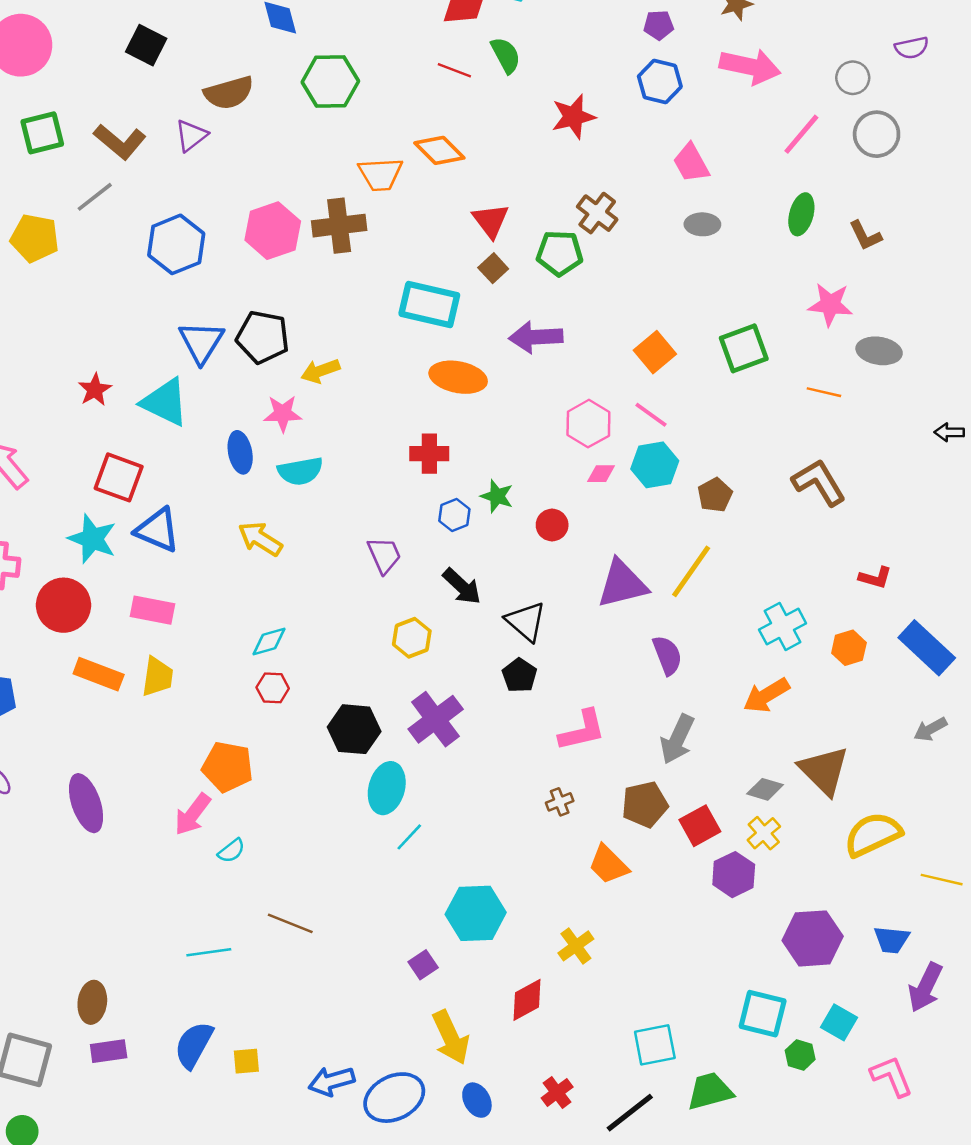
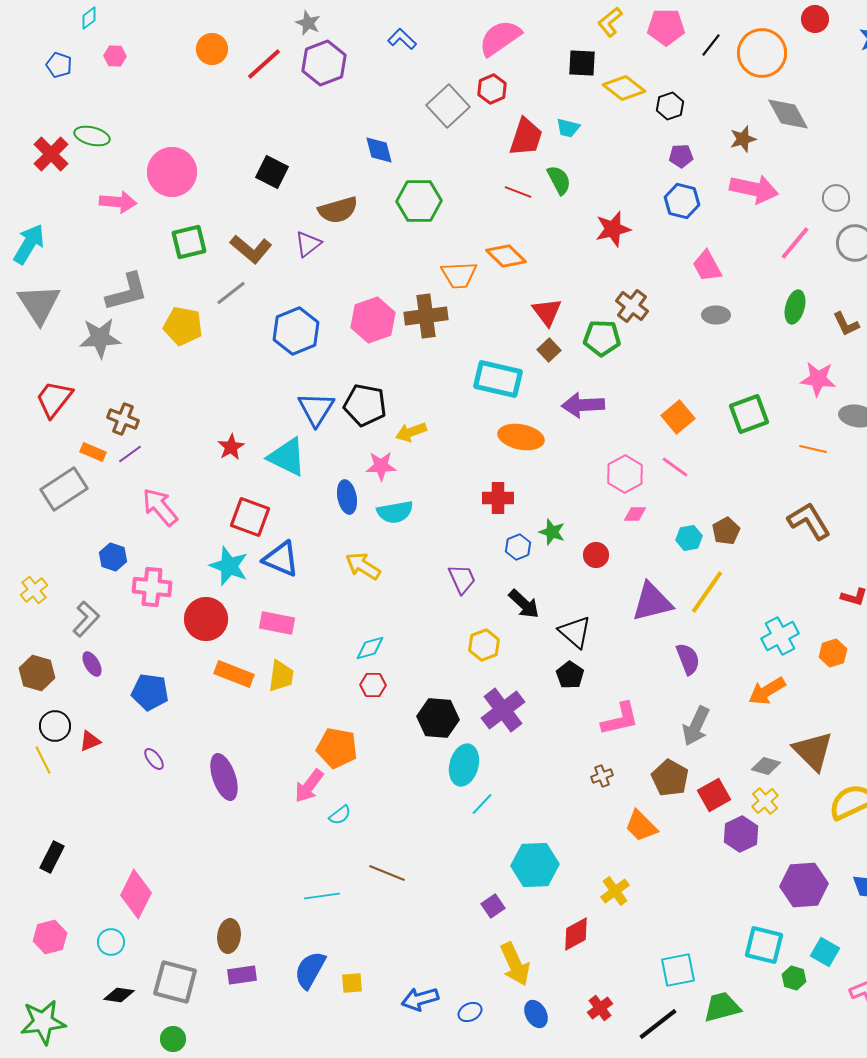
cyan hexagon: (655, 465) -> (689, 538), moved, size x0.7
brown pentagon: (645, 804) -> (670, 778), turned -30
blue ellipse: (394, 1098) -> (470, 1012), size x0.5

